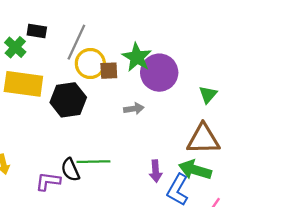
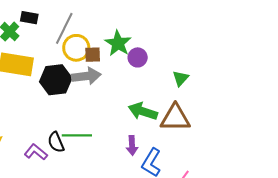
purple circle: (159, 73) -> (138, 57), size x0.6
gray arrow: (134, 109) -> (86, 76), moved, size x1.6
green arrow: (195, 170) -> (143, 111), moved
purple L-shape: (48, 181) -> (36, 152), turned 30

